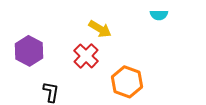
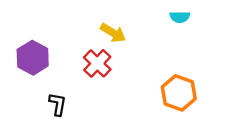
orange hexagon: (127, 82) -> (179, 93), moved

